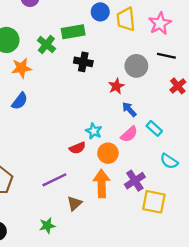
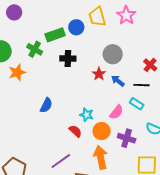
blue circle: (100, 12) -> (76, 27), moved
black line: (166, 56) -> (141, 85), moved
blue semicircle: (20, 101) -> (46, 105), moved
blue arrow: (129, 109) -> (118, 81), moved
red semicircle: (77, 148) -> (75, 131), turned -104
purple cross: (135, 181) -> (127, 138), moved, turned -30

